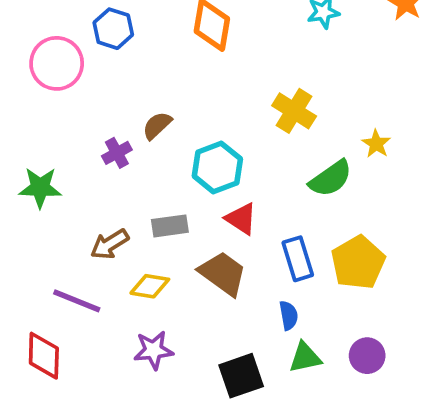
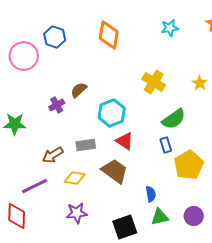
yellow star: (376, 144) -> (200, 83), moved
blue rectangle: (298, 259) -> (166, 145), moved, size x0.7
purple line: (77, 301) -> (35, 186), turned -48

